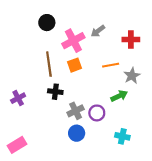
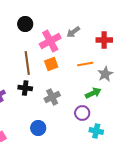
black cross: (55, 92) -> (25, 88), moved
gray cross: (76, 111) -> (52, 97), moved
purple circle: (97, 113) -> (82, 113), moved
blue circle: (77, 133) -> (38, 128), moved

